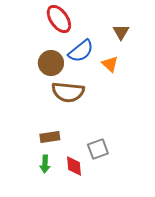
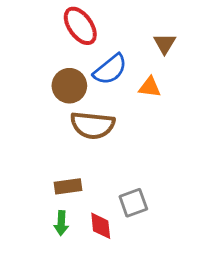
orange triangle: (110, 64) -> (150, 87), turned -36

